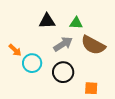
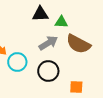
black triangle: (47, 21) -> (40, 14), moved

